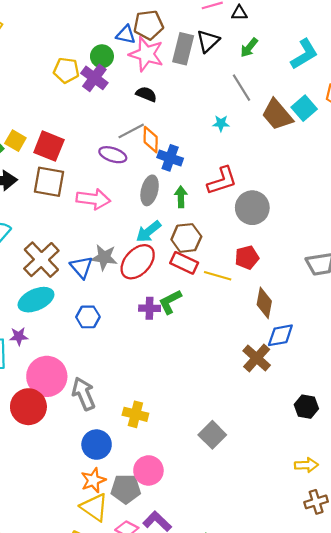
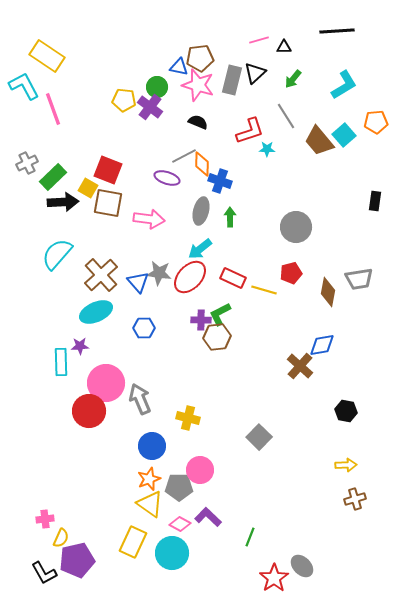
yellow square: (15, 141) -> (88, 188), moved
red L-shape: (222, 181) -> (250, 131), moved
brown hexagon: (186, 238) -> (217, 337), moved
brown diamond: (264, 303) -> (328, 292), moved

